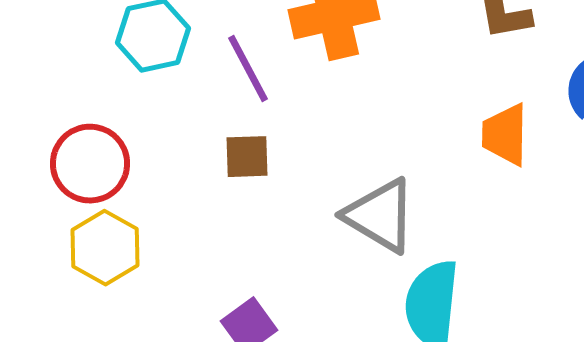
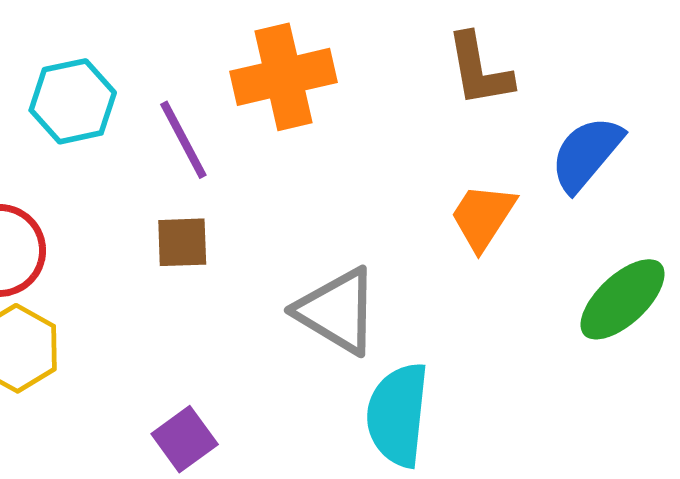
orange trapezoid: (505, 135) -> (483, 217), turned 32

